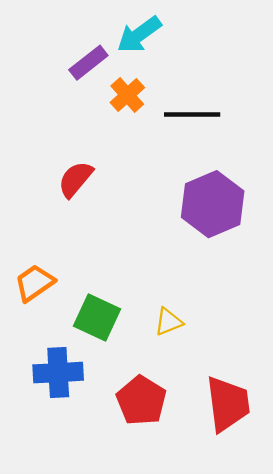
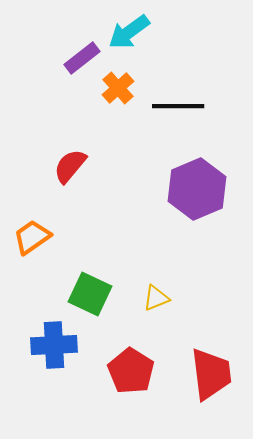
orange trapezoid: (34, 283) -> (32, 237), moved

